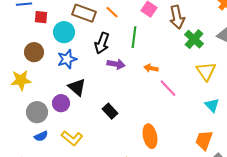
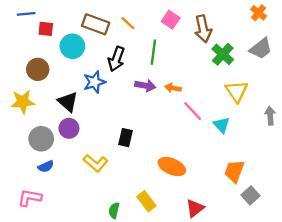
blue star: (67, 59) -> (94, 82), moved
purple arrow: (116, 64) -> (145, 86), moved
black triangle: (77, 87) -> (68, 102), moved
cyan triangle: (212, 105) -> (222, 125), moved
black rectangle: (110, 111) -> (126, 138), turned 56
orange ellipse: (150, 136) -> (172, 167), turned -55
yellow L-shape: (72, 138) -> (96, 163), moved

